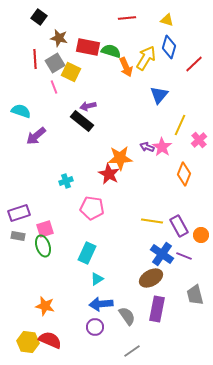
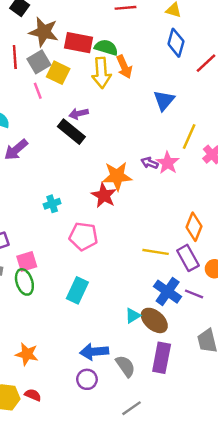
brown star: (59, 38) -> (44, 32), size x1.4
yellow arrow: (146, 58) -> (101, 73), moved, turned 145
orange diamond: (184, 174) -> (194, 227), moved
brown ellipse: (151, 278) -> (154, 320), turned 70
cyan triangle: (97, 279) -> (133, 316), moved
red semicircle: (50, 340) -> (33, 395), size x0.6

